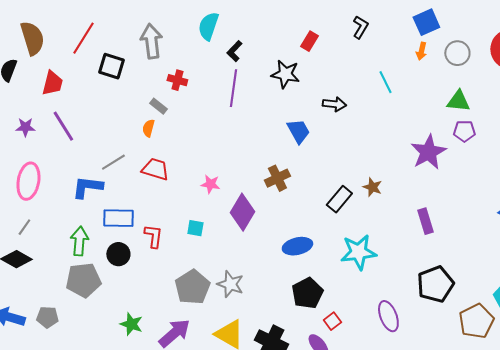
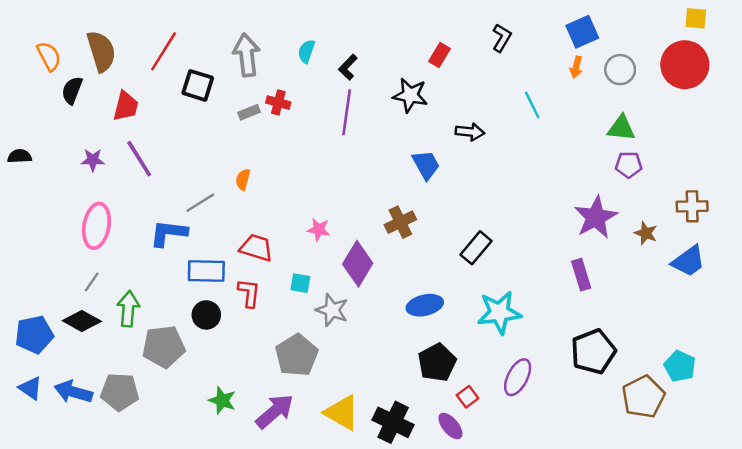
cyan semicircle: (208, 26) -> (306, 51), moved, size x0.7
gray rectangle: (158, 106) -> (249, 112), moved, turned -60
orange semicircle: (148, 128) -> (243, 179), moved
purple star: (428, 152) -> (596, 217), moved
red trapezoid: (155, 169) -> (256, 248), moved
brown star: (372, 187) -> (646, 233), moved
green arrow: (79, 241) -> (128, 309), moved
gray star: (230, 284) -> (332, 310), moved
purple ellipse: (388, 316) -> (518, 377), moved, turned 48
gray pentagon: (47, 317) -> (120, 392), size x1.4

